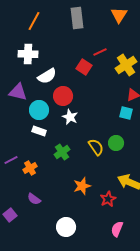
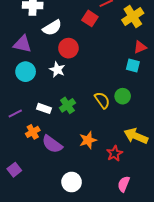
cyan circle: (39, 110) -> (26, 72), moved
white star: (70, 117) -> (57, 70), moved
white rectangle: (39, 131) -> (44, 108), moved
orange cross: (30, 168) -> (33, 132), moved
purple semicircle: (34, 199) -> (52, 144), moved, size x1.5

